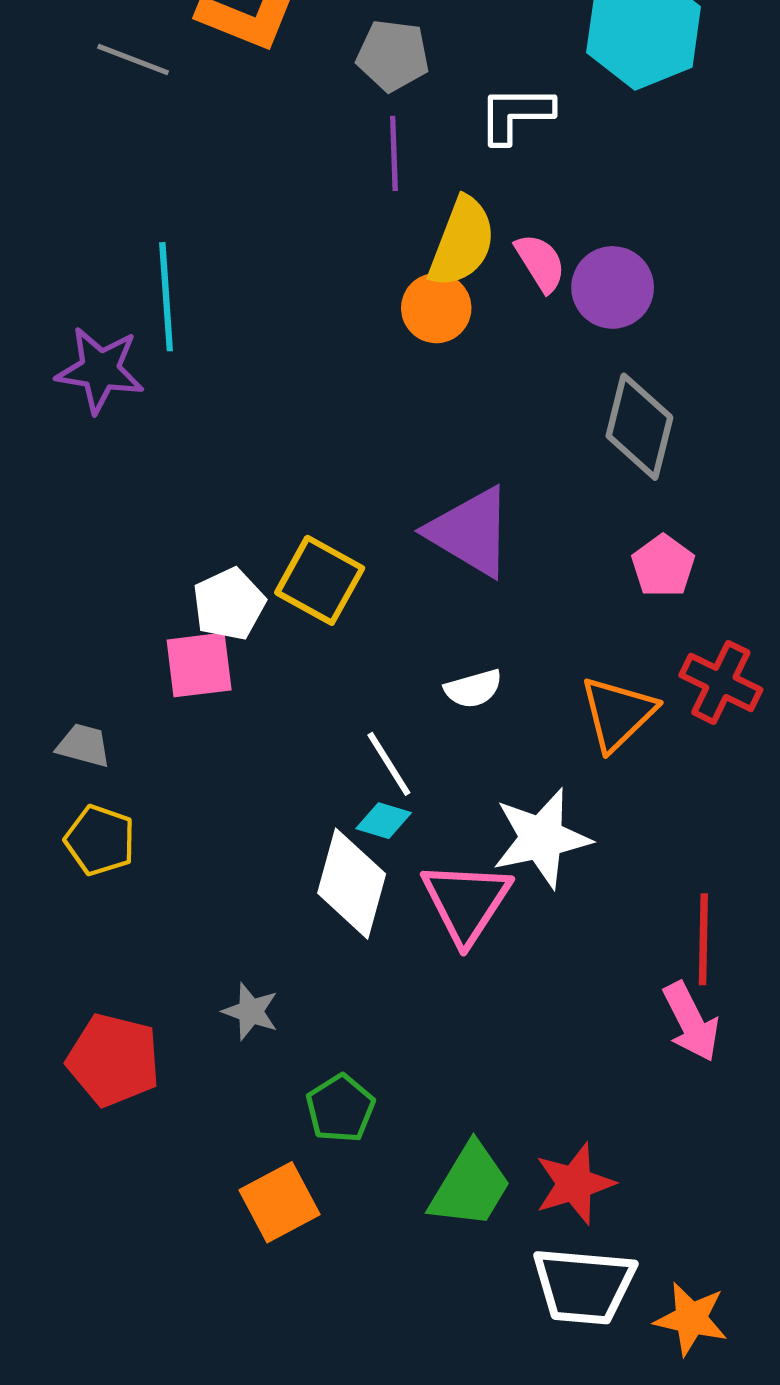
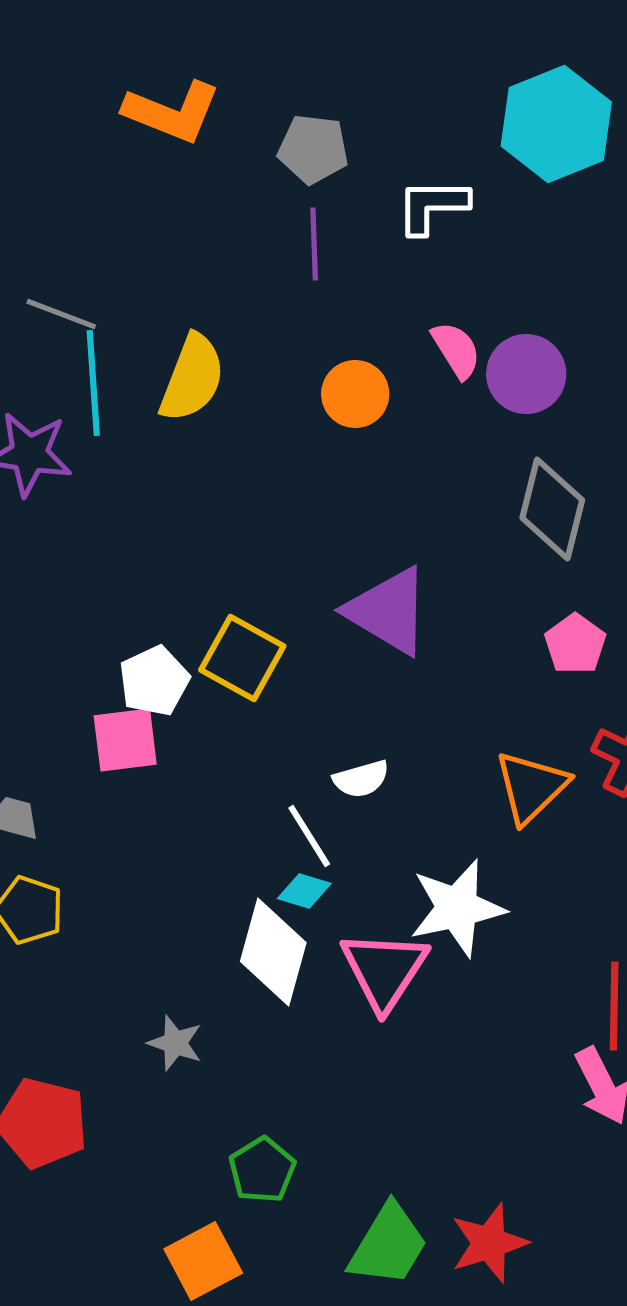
gray line: (133, 60) -> (61, 314), moved
yellow semicircle: (462, 242) -> (192, 378), moved
white semicircle: (473, 689) -> (361, 779), moved
gray star: (251, 1011) -> (175, 1043), moved

